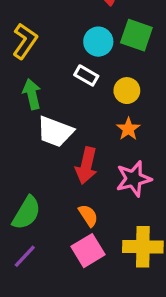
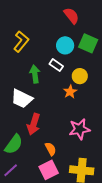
green arrow: (32, 94) -> (35, 74), moved
orange star: (128, 129) -> (70, 92), moved
white trapezoid: (55, 132) -> (22, 99), moved
red arrow: (86, 166) -> (34, 124), moved

